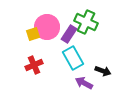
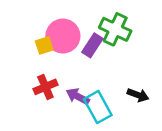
cyan rectangle: (73, 58) -> (98, 107), moved
purple arrow: (84, 83) -> (78, 96), moved

